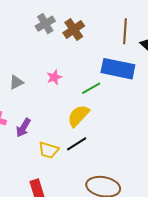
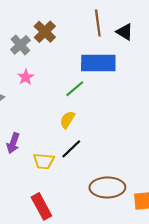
gray cross: (45, 24) -> (20, 45), moved
pink star: (54, 77) -> (26, 77), moved
yellow semicircle: (78, 116) -> (67, 120), size x0.7

